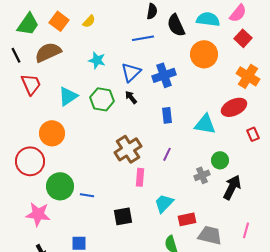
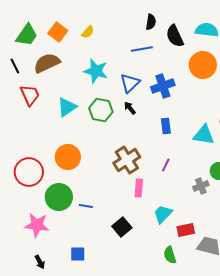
cyan star: (97, 60) -> (96, 71), size x1.4
orange circle: (52, 133) -> (68, 157), moved
black square: (123, 216) -> (122, 227), turned -30

